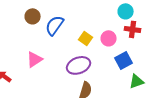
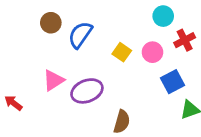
cyan circle: (126, 11) -> (163, 16), moved
red cross: (133, 29) -> (185, 40), turned -35
purple ellipse: (79, 65) -> (87, 91), moved

